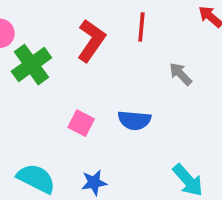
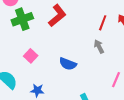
red line: (141, 27) -> (103, 23), moved
pink square: (81, 123) -> (31, 56), moved

